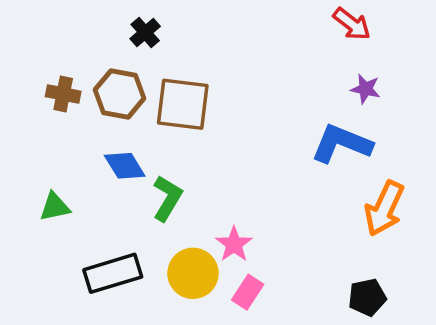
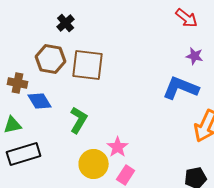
brown cross: (63, 94) -> (18, 83), moved
blue diamond: (125, 166) -> (40, 101), moved
black rectangle: (113, 273) -> (24, 154), moved

